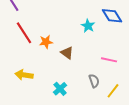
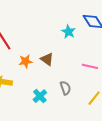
orange star: (46, 42) -> (26, 61), moved
gray semicircle: (94, 81) -> (65, 88), moved

